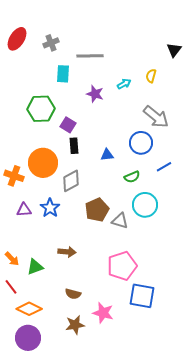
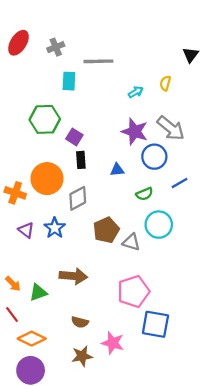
purple star: (95, 94) -> (135, 131), moved, size x1.4
purple triangle: (24, 210) -> (26, 230), turned 42
brown arrow: (67, 252) -> (73, 276), size x1.4

